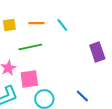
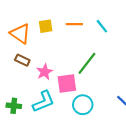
green line: (30, 47) -> (87, 63), moved, turned -40

